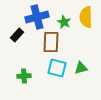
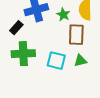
brown rectangle: (51, 42) -> (76, 35), moved
green cross: (24, 76) -> (23, 54), moved, size x1.6

